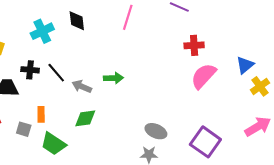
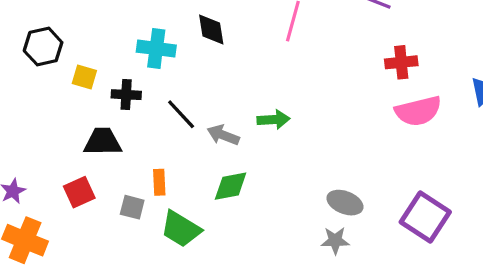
cyan cross: (42, 31) -> (156, 49), turned 35
black cross: (30, 70) -> (126, 95), moved
pink semicircle: (203, 76) -> (418, 111), turned -144

